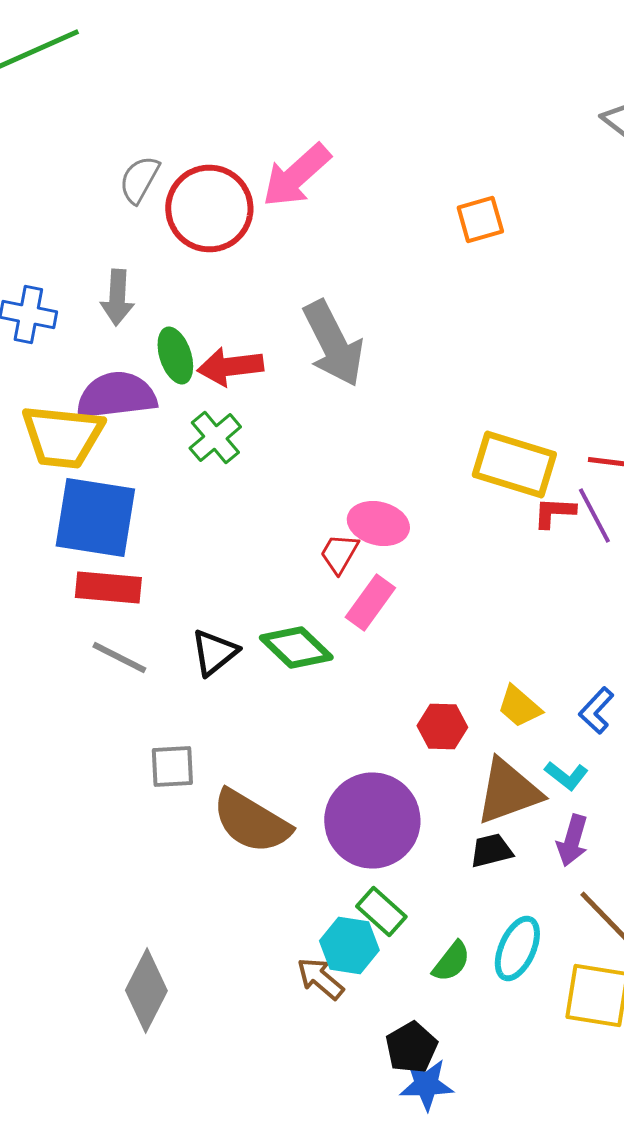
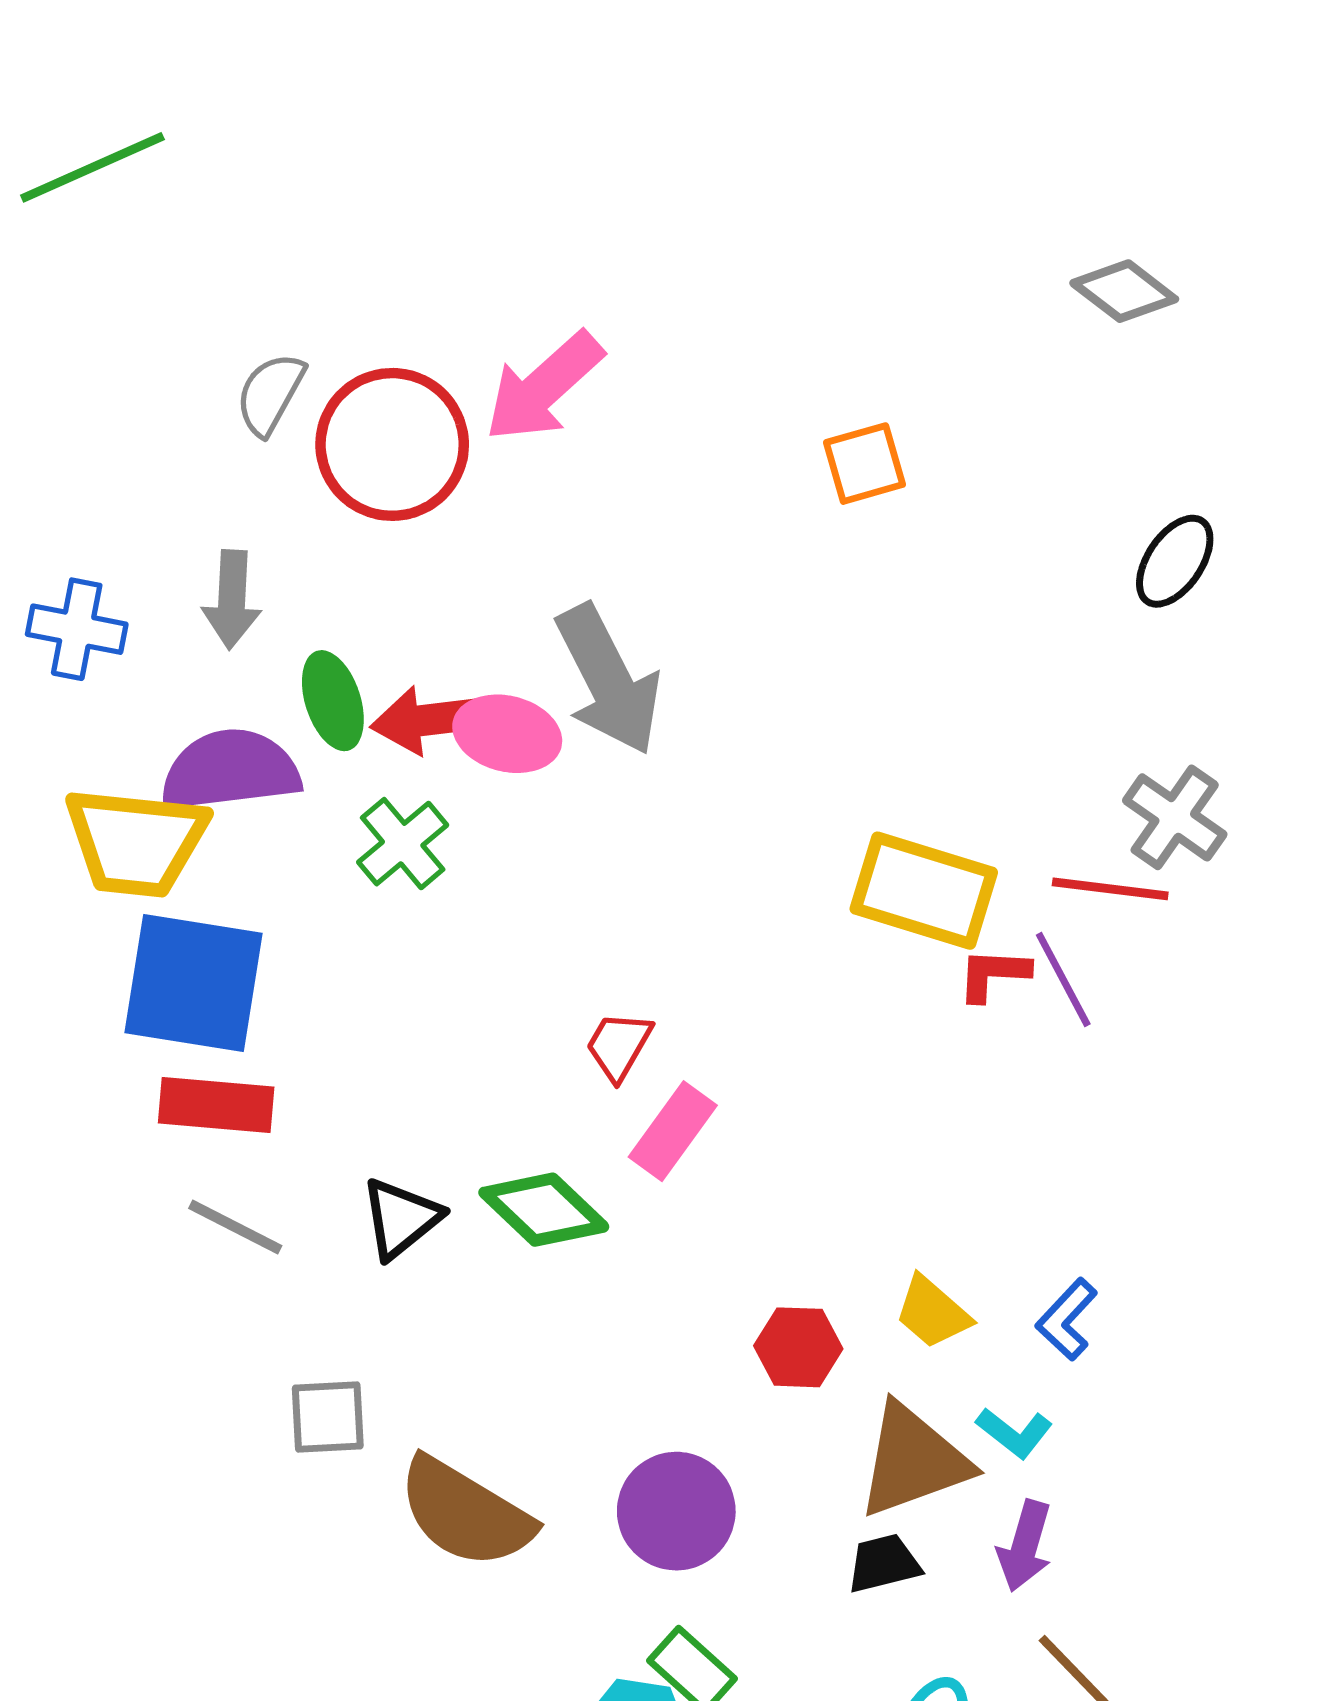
pink ellipse: (378, 524) -> (507, 734), moved
purple circle: (372, 820) -> (676, 1511), size x0.7

